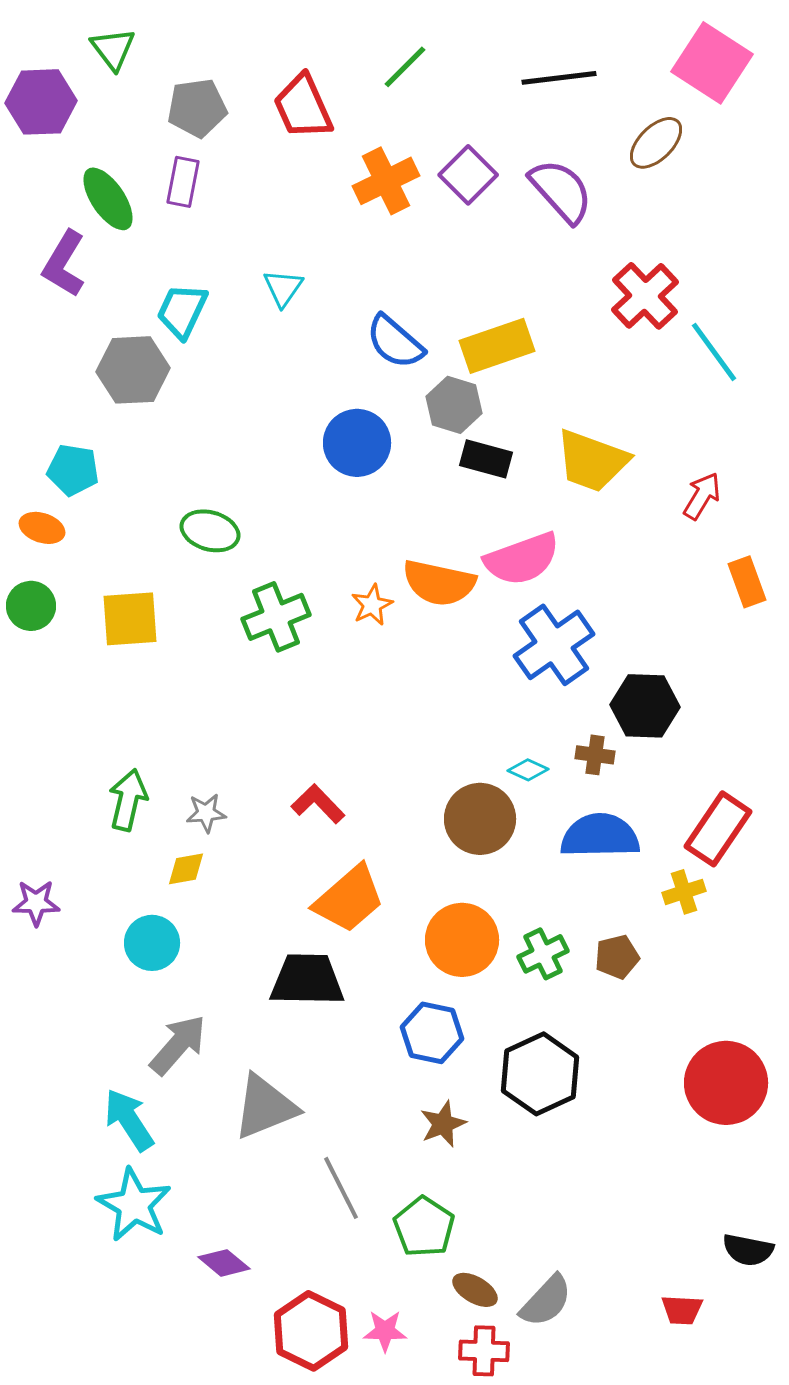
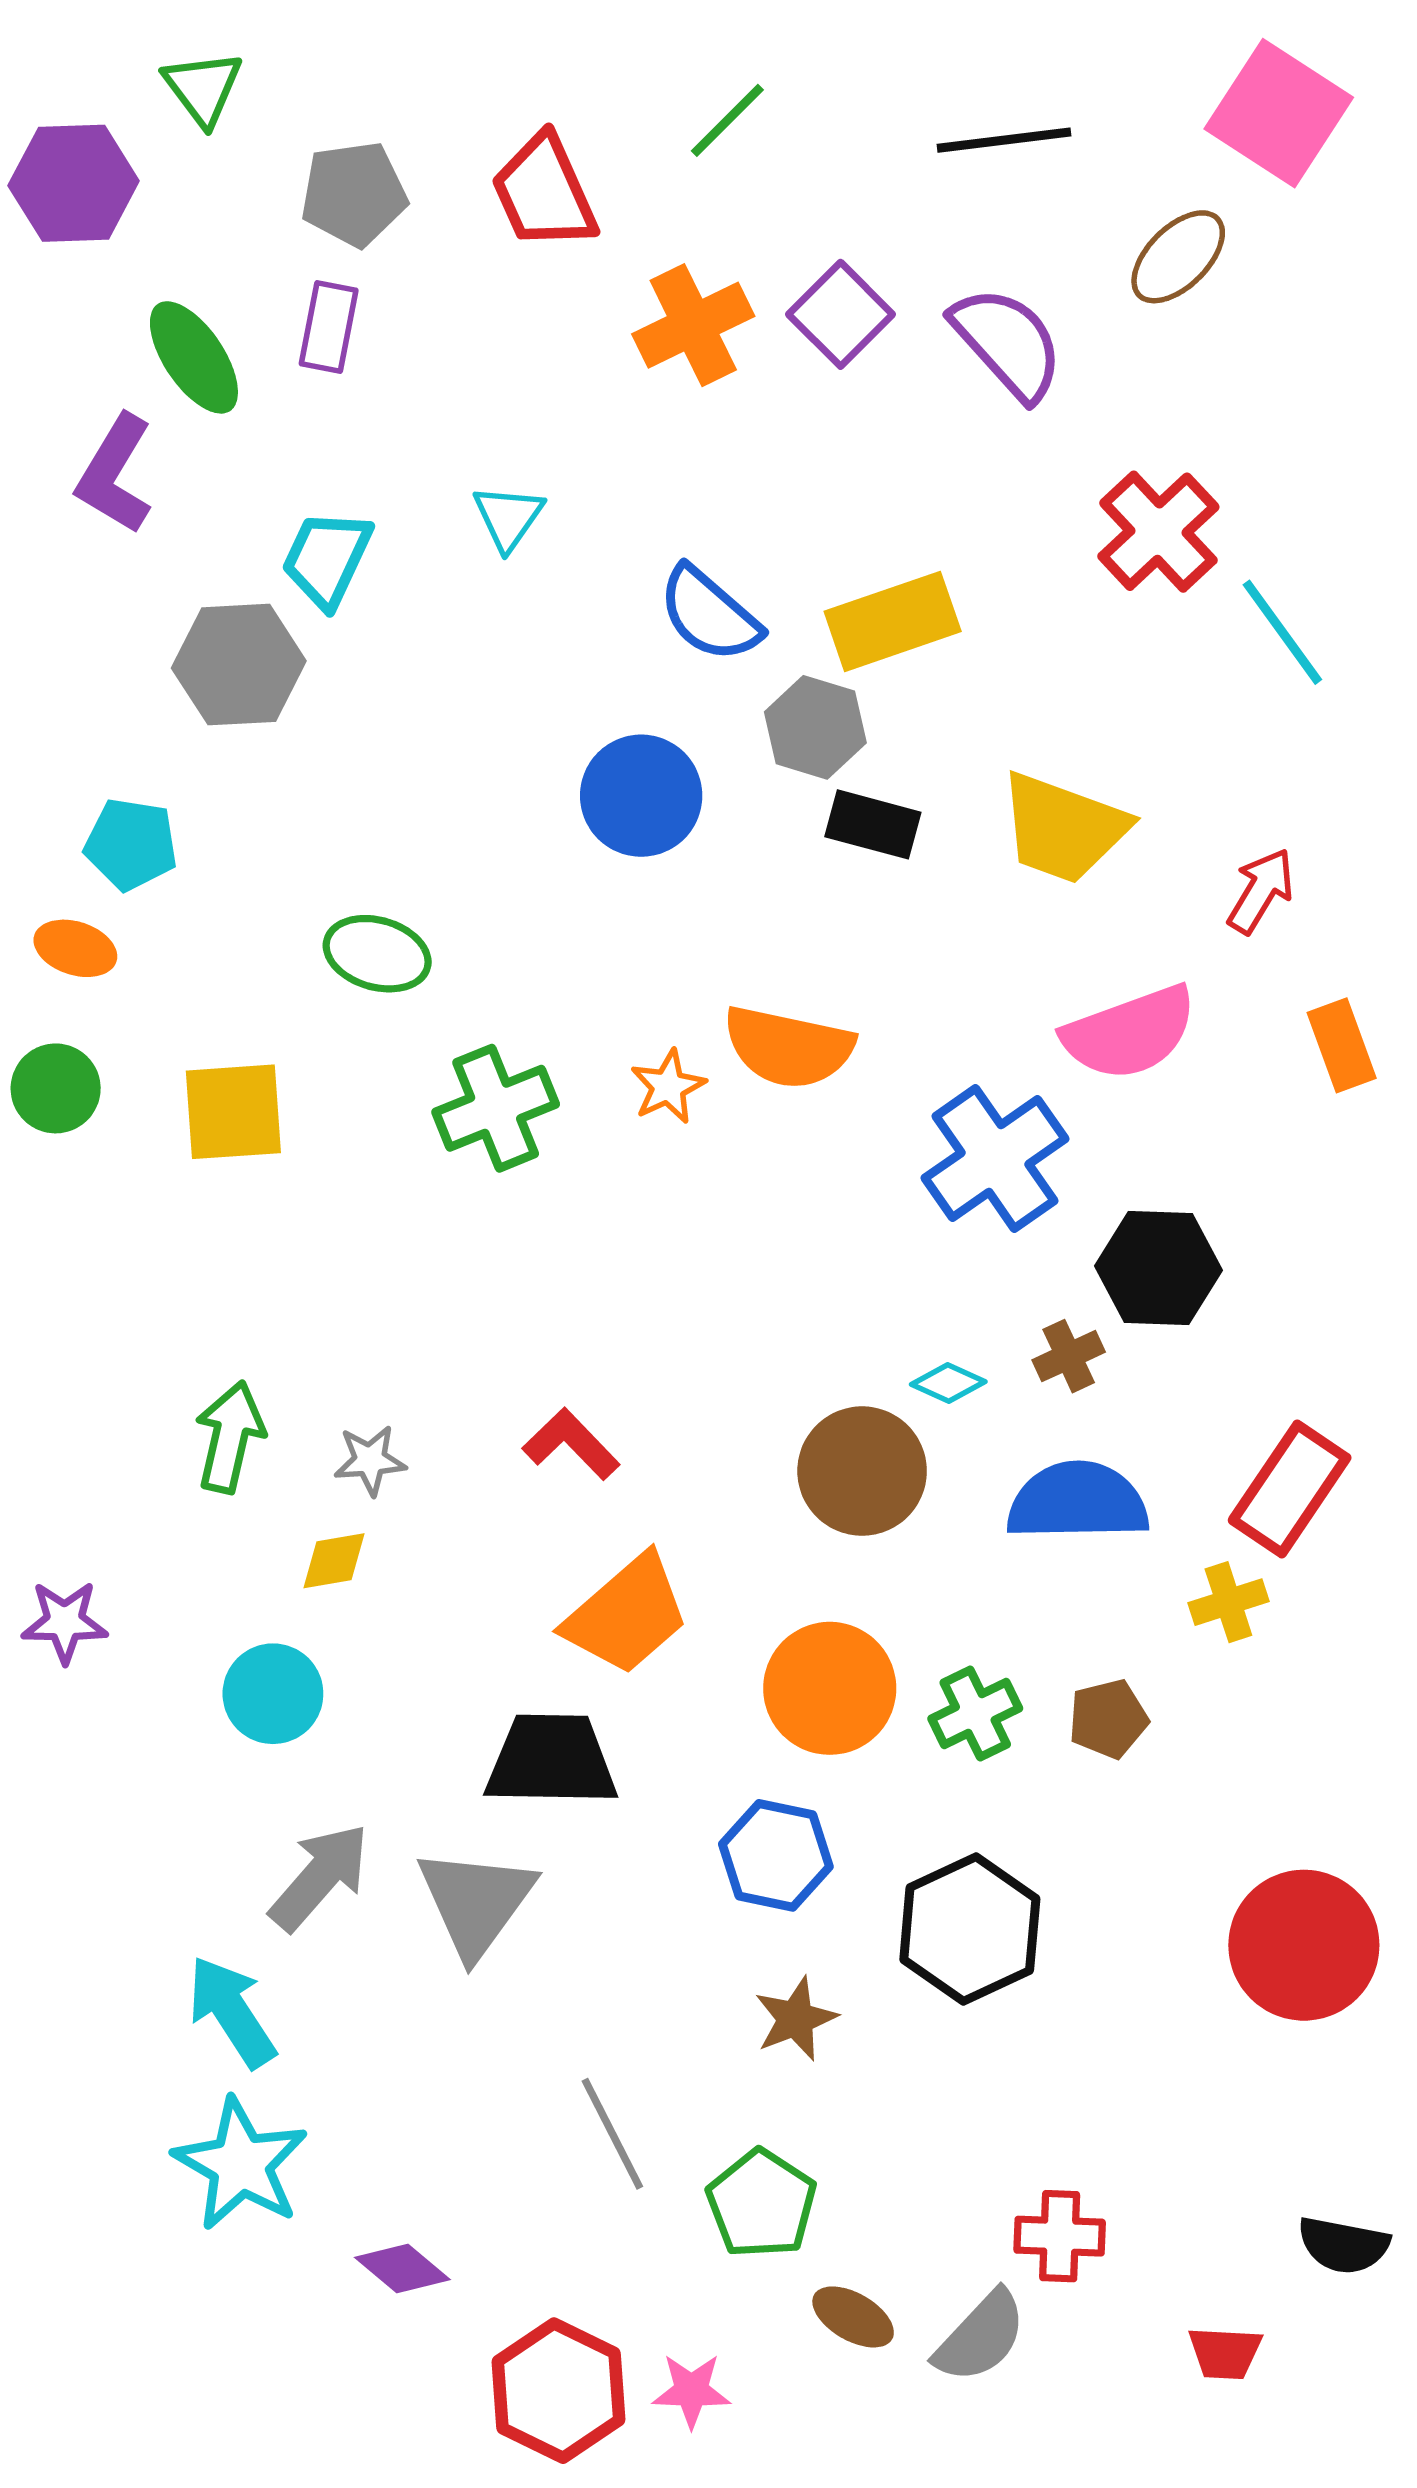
pink semicircle: (522, 559) -> (1130, 1033), moved
brown cross: (595, 755) -> (1069, 1356), turned -33
gray triangle: (265, 1107) -> (476, 1902), moved, turned -32
red cross: (484, 1351) -> (1060, 2236), moved

